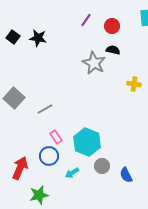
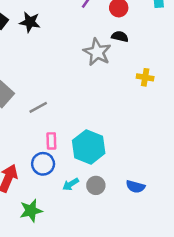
pink rectangle: (56, 137) -> (51, 141), turned 32
gray circle: (102, 166) -> (96, 185), moved
blue semicircle: (126, 175) -> (135, 187), turned -49

